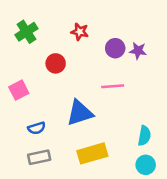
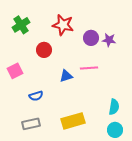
red star: (80, 32) -> (63, 25), size x1.5
blue triangle: (80, 113) -> (66, 76), moved, size x0.6
blue semicircle: (37, 128) -> (36, 96), moved

